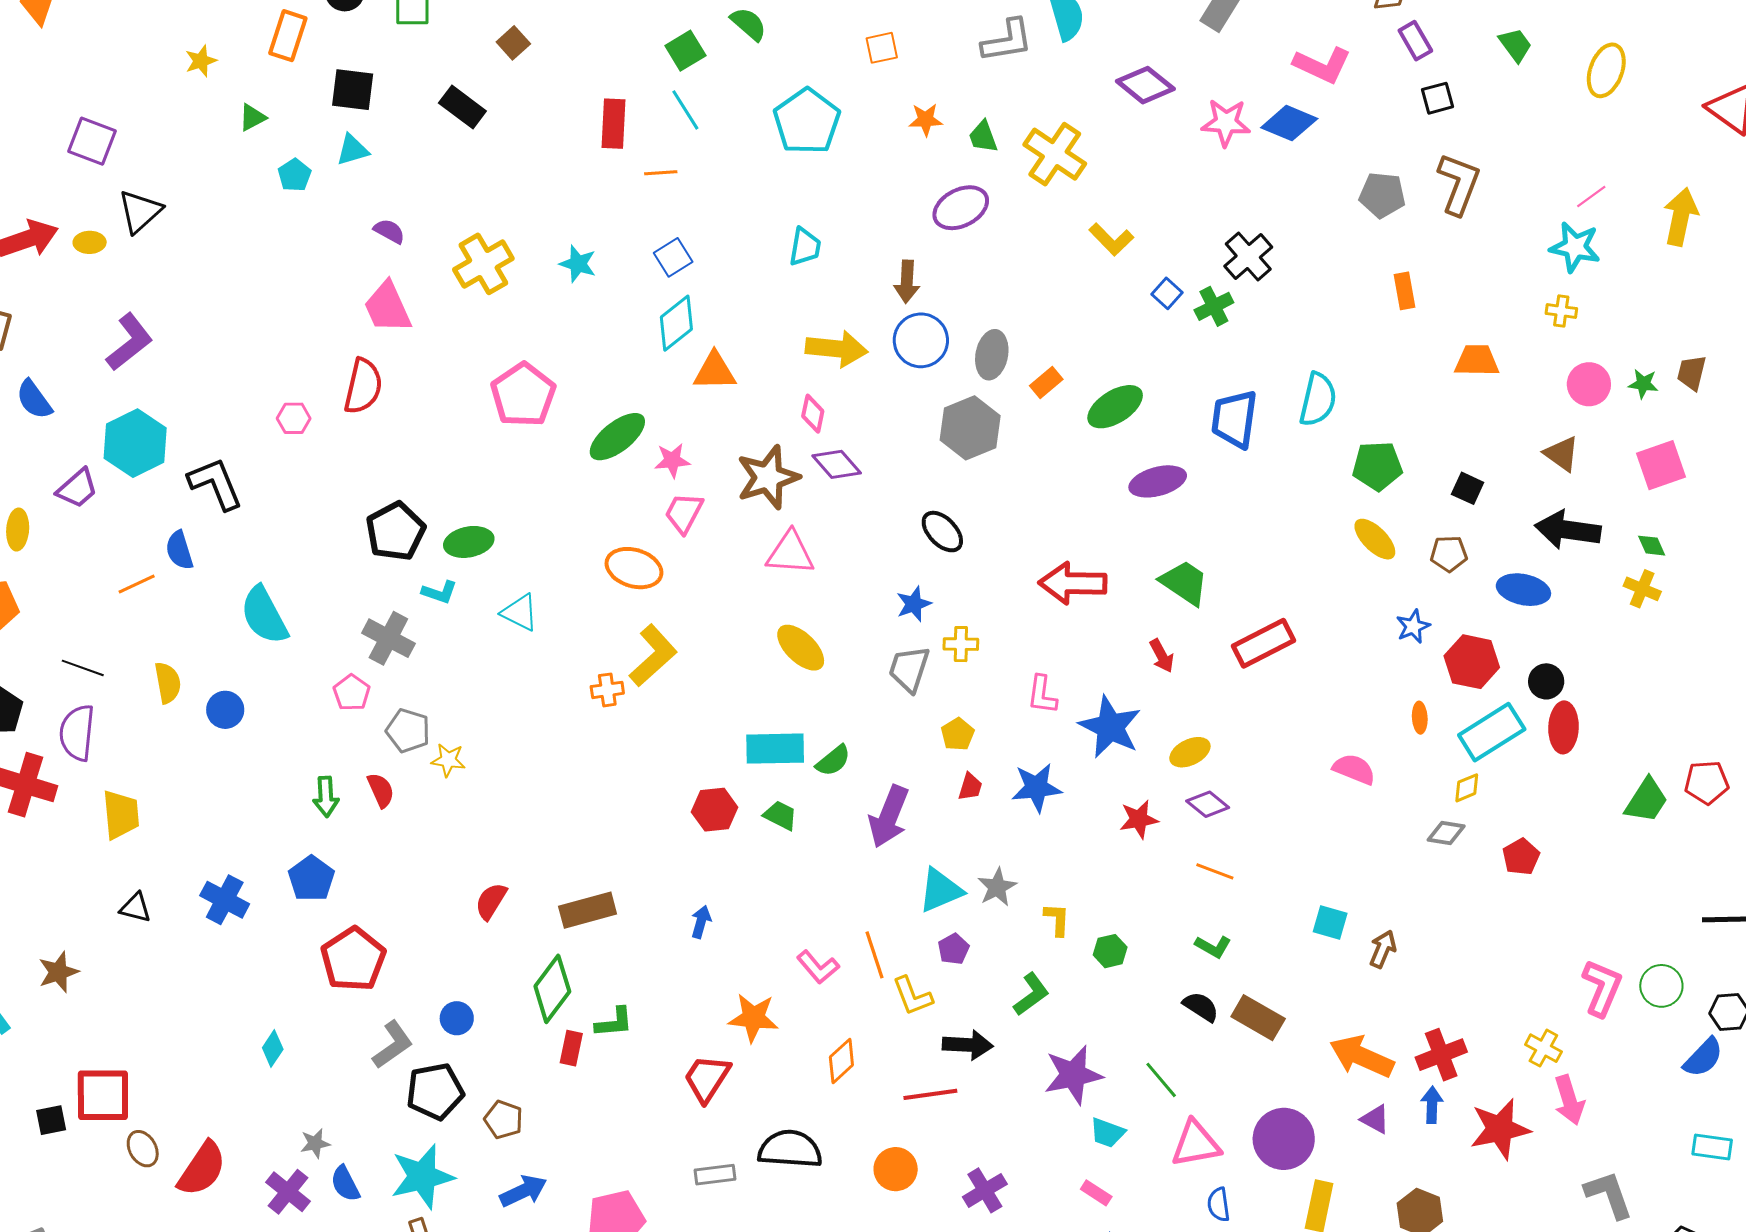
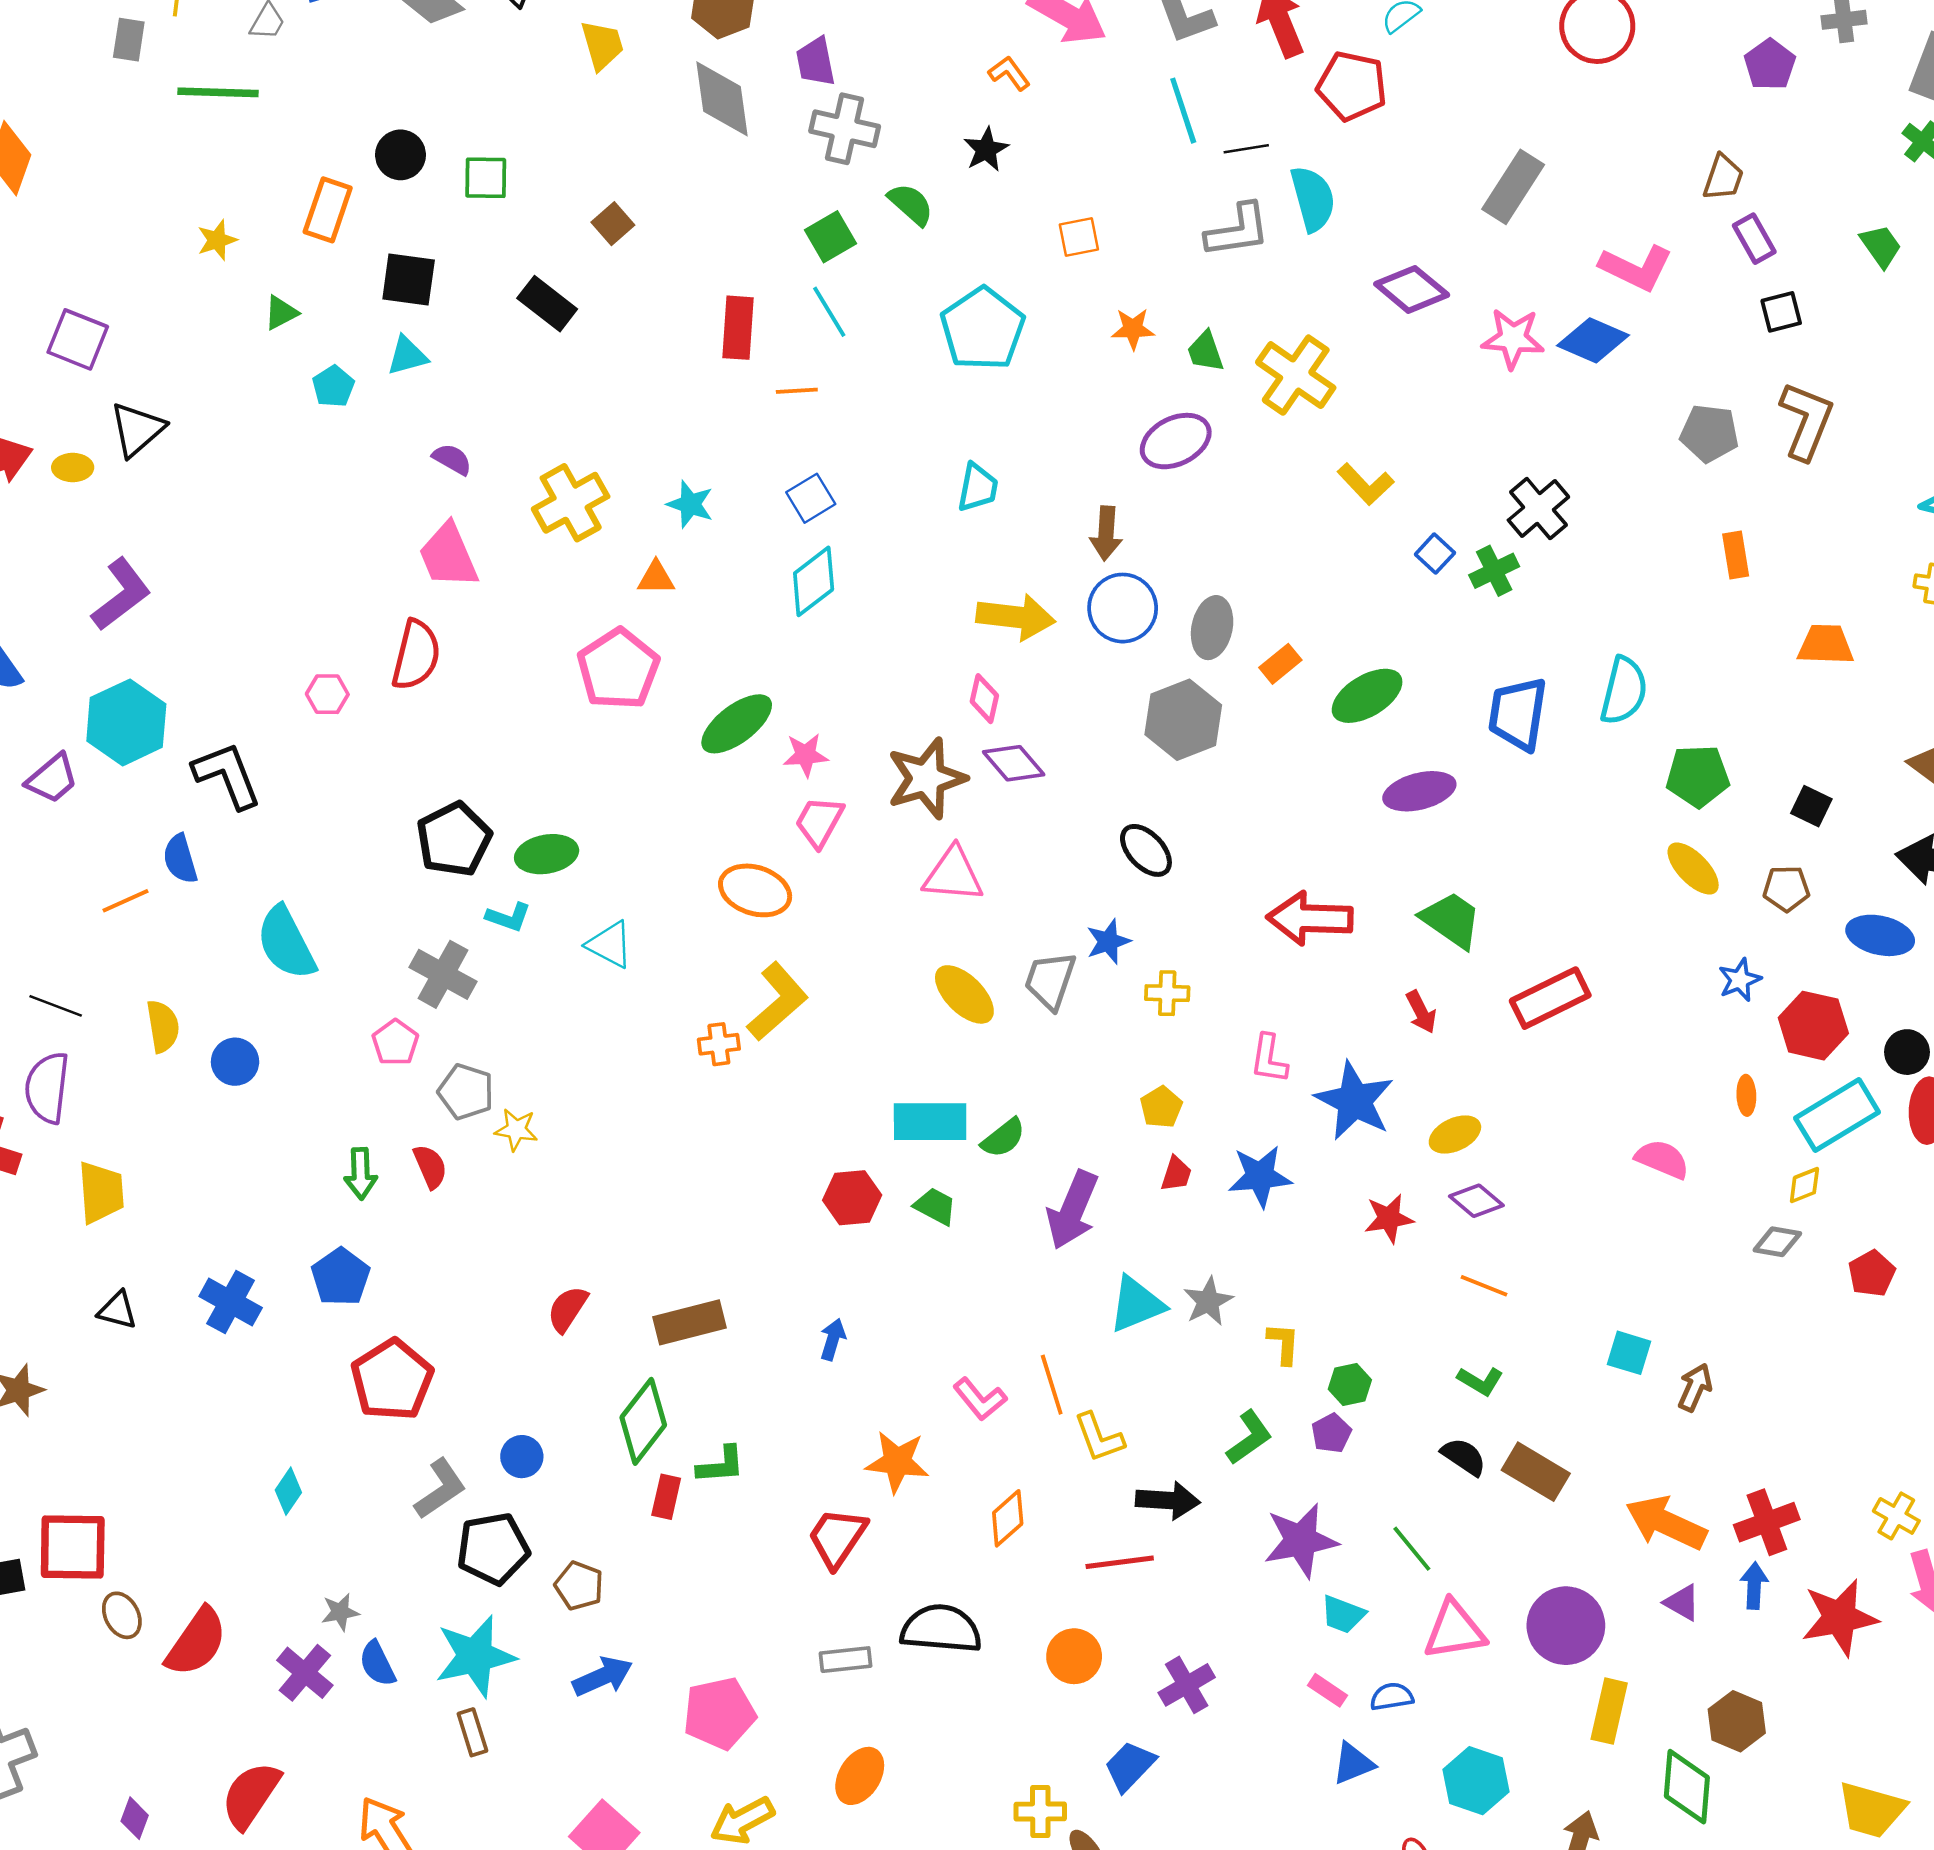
orange triangle: (715, 371) -> (656, 578), moved, size x0.7
gray trapezoid: (909, 669) -> (1050, 980), moved
purple pentagon: (954, 949) -> (1331, 1433), moved
blue semicircle: (1219, 1205) -> (1392, 1697), moved, turned 88

